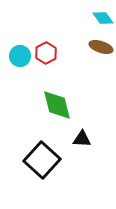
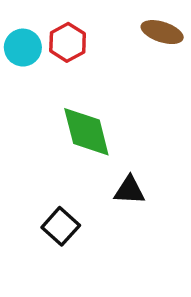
black square: (42, 160) -> (61, 226), size x0.6

